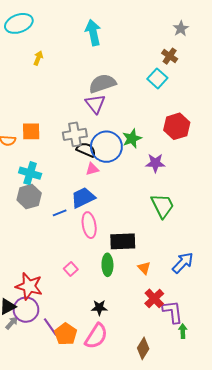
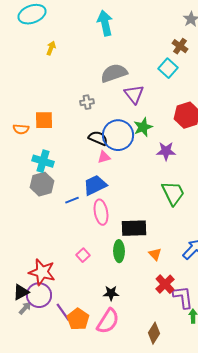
purple triangle: (95, 104) -> (134, 94), moved
gray cross: (75, 134) -> (87, 102), moved, size x0.6

